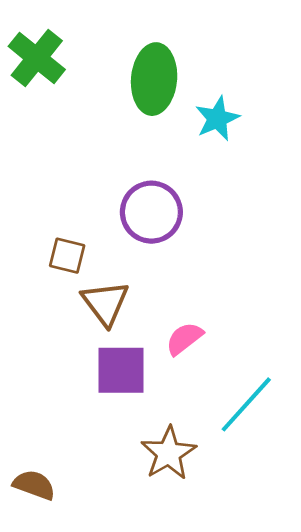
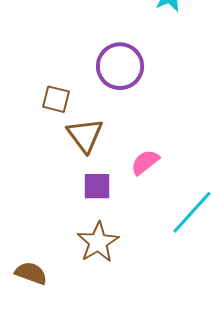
purple square: (121, 370) -> (97, 186), size x0.7
brown star: (169, 453) -> (98, 242), moved

